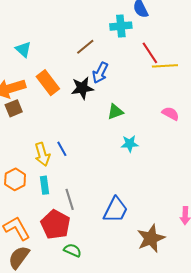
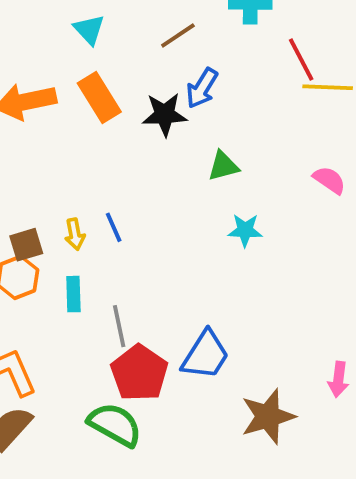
cyan triangle: (23, 49) -> (89, 30), moved
brown square: (14, 108) -> (26, 245), moved
yellow arrow: (42, 154) -> (75, 234), size x0.7
red pentagon: (56, 224) -> (139, 373), moved
green semicircle: (72, 250) -> (115, 425), size x1.6

